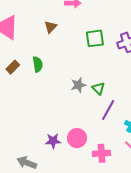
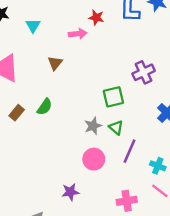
green square: (95, 38) -> (113, 97), moved
green semicircle: (38, 64) -> (45, 107), turned 49
pink circle: (77, 138) -> (94, 159), moved

